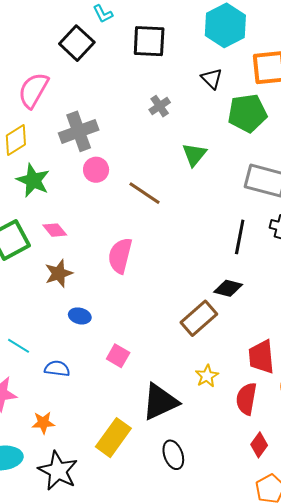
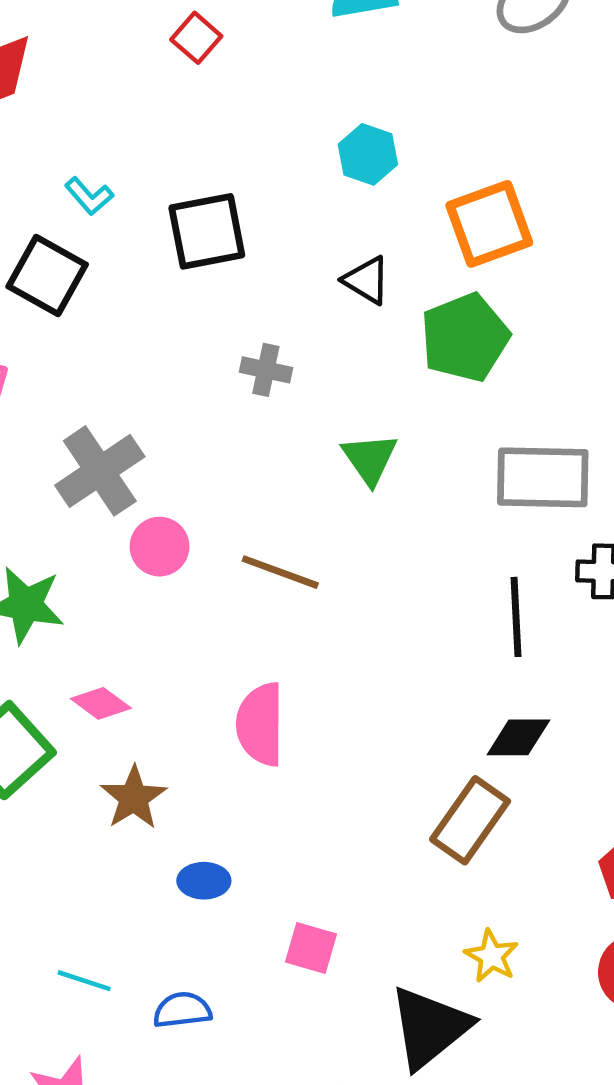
cyan hexagon: (225, 25) -> (368, 154), size x0.6
gray cross: (160, 106) -> (266, 370), turned -30
yellow star: (207, 376) -> (491, 956), moved

